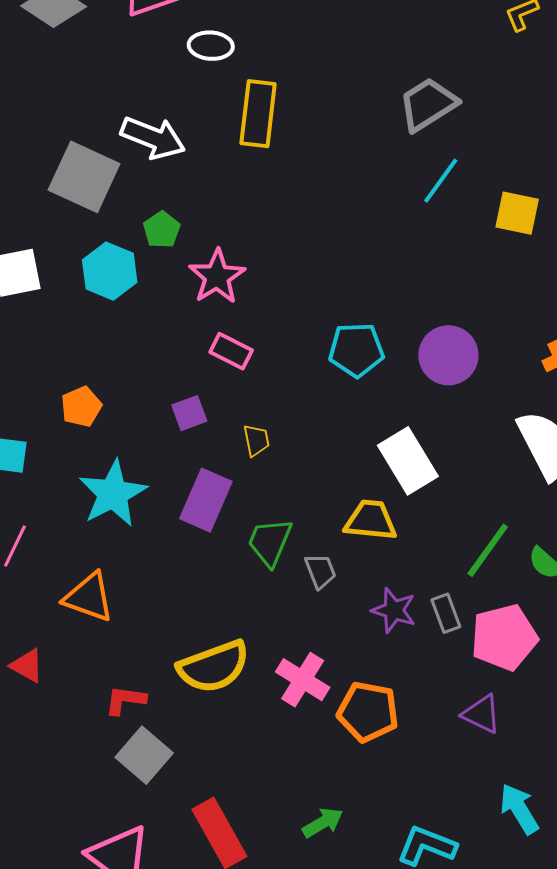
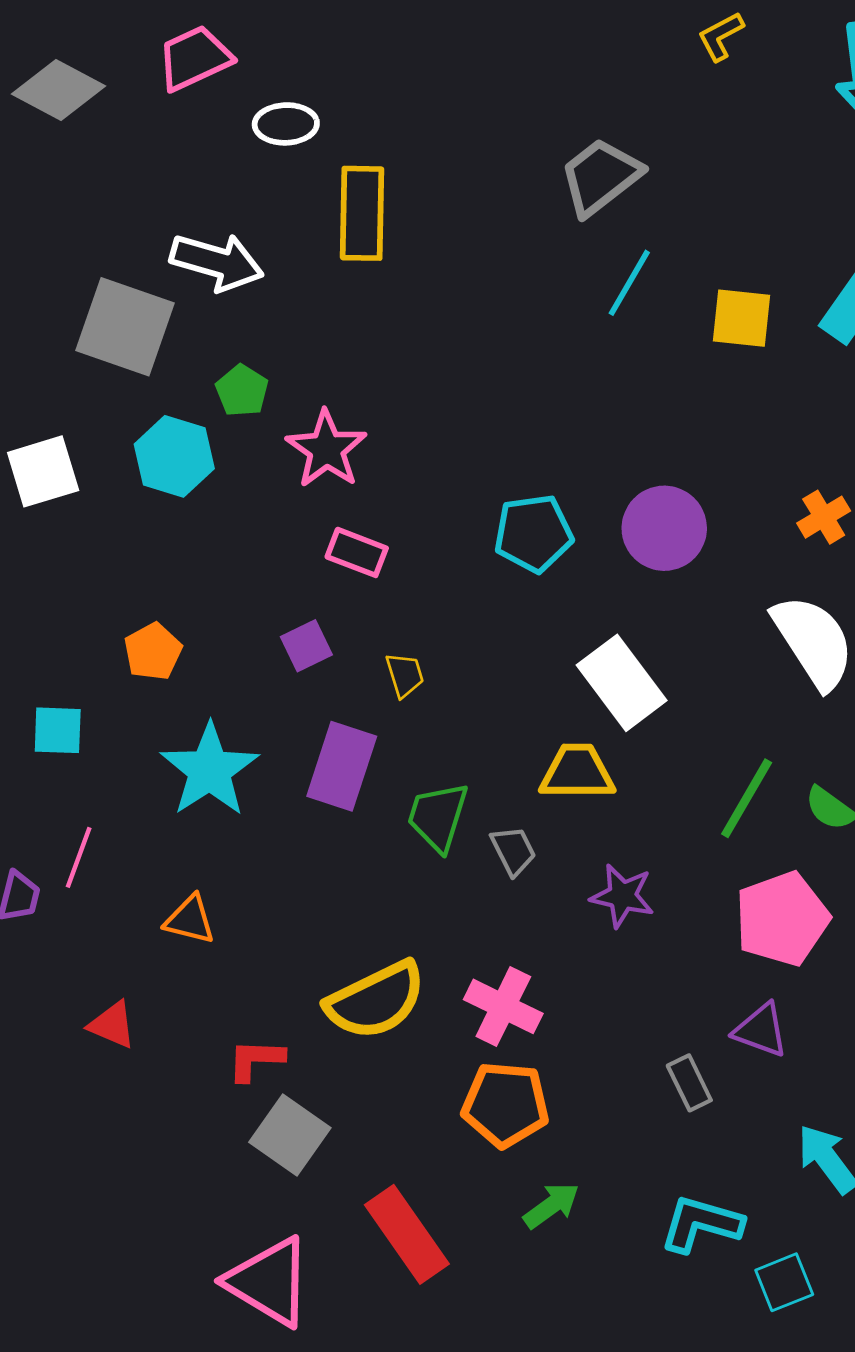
orange triangle: (89, 597) -> (190, 920), size x0.7
gray rectangle: (446, 613) -> (689, 1083), moved
orange pentagon: (368, 712) -> (505, 1105), moved

